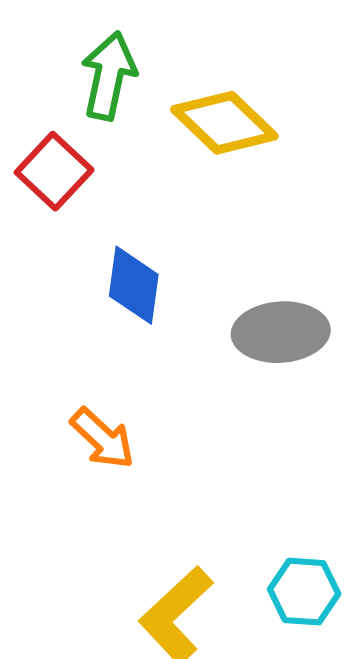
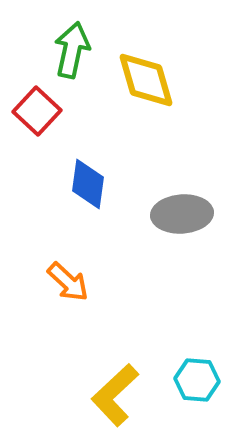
yellow diamond: (224, 123) -> (146, 80), turned 30

